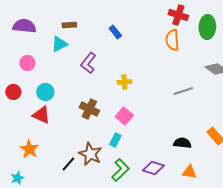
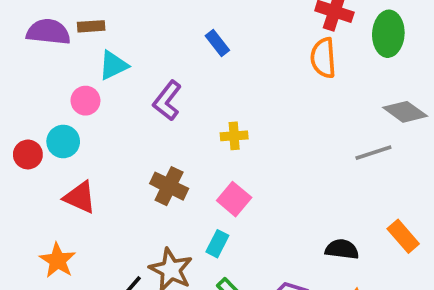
brown rectangle: (69, 25) -> (91, 26), moved
pink circle: (27, 63) -> (85, 101), moved
gray line: (183, 91) -> (373, 153), moved
cyan circle: (45, 92) -> (63, 141), moved

